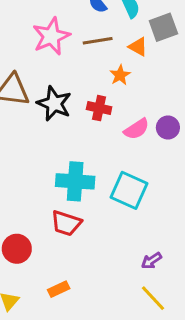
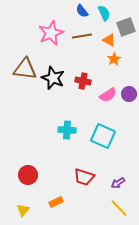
orange star: (120, 75) -> (114, 59), moved
cyan cross: (75, 181) -> (67, 130), size x0.7
red trapezoid: (66, 223) -> (84, 177), moved

